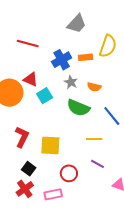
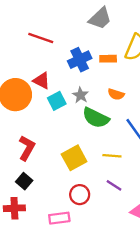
gray star: (71, 82) -> (81, 95), moved
yellow square: (50, 145) -> (74, 158), moved, turned -35
black square: (29, 169) -> (24, 181), moved
red cross: (25, 189) -> (14, 208), moved, turned 30

